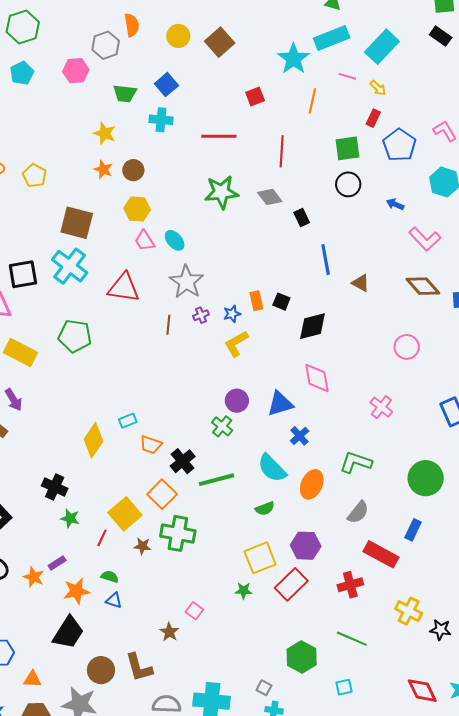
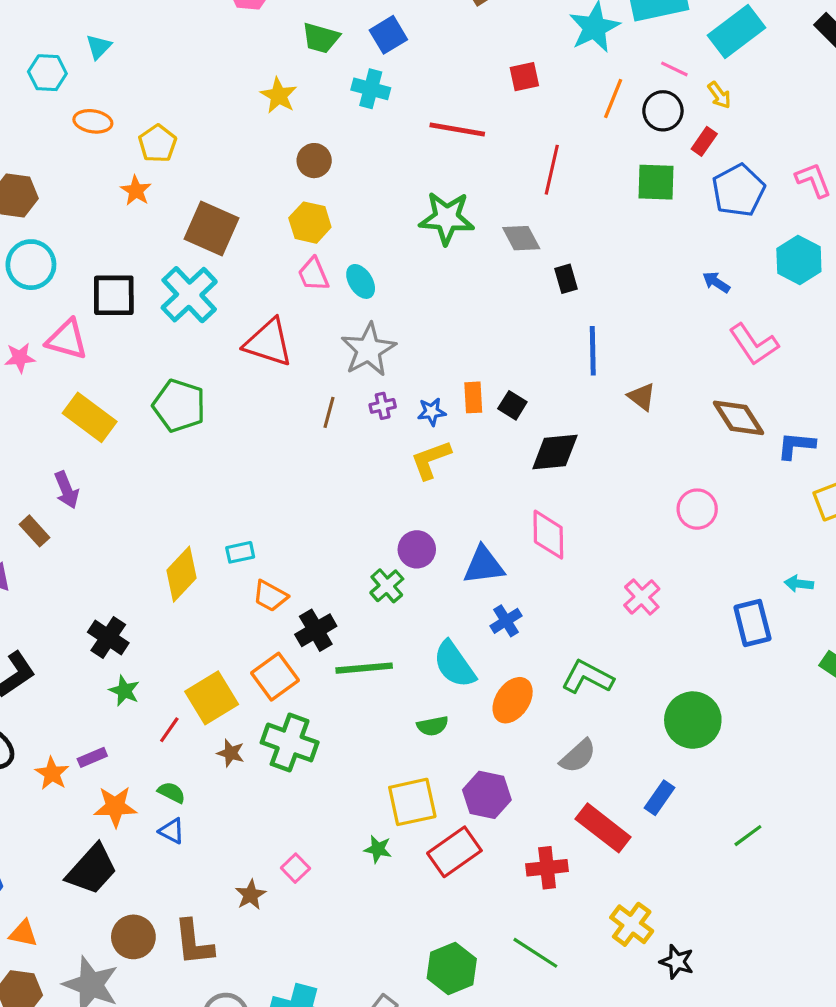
orange star: (103, 169) -> (136, 191), moved
black circle: (348, 184) -> (663, 111), moved

